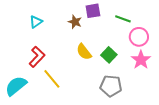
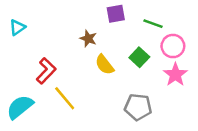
cyan triangle: (36, 22) -> (17, 27), moved
brown star: (75, 22) -> (88, 39), moved
green square: (109, 55) -> (139, 57), moved

